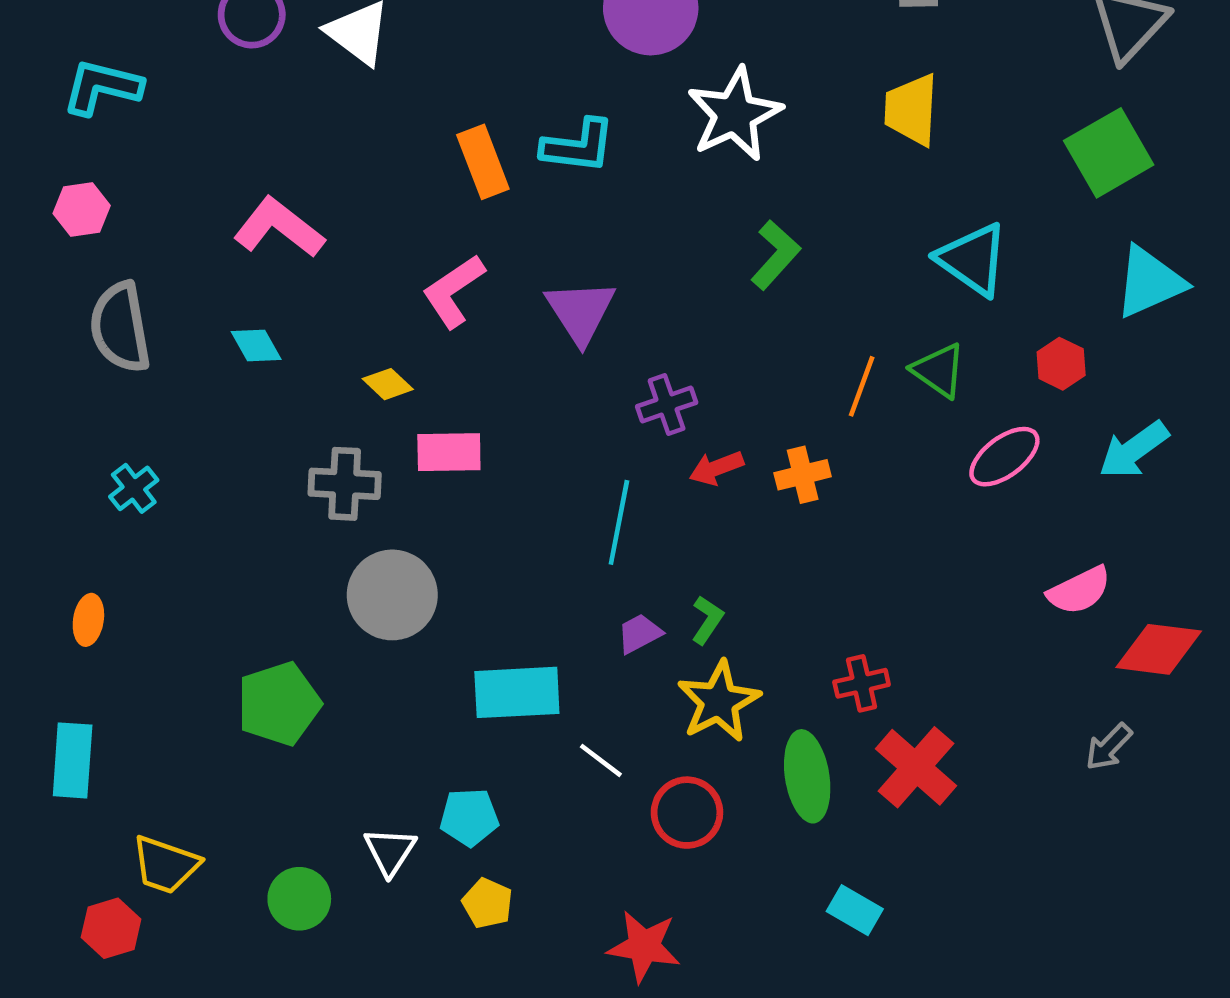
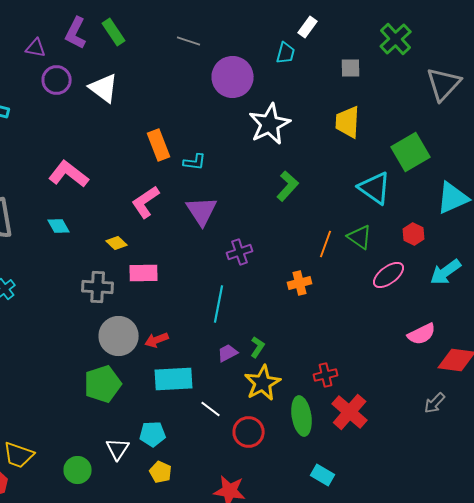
cyan L-shape: (578, 146) -> (195, 162), moved, size x0.7
green square: (1109, 153) -> (411, 152), moved
red arrow: (716, 468) -> (157, 340), moved
green pentagon: (279, 704) -> (103, 384), moved

